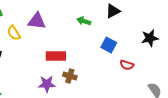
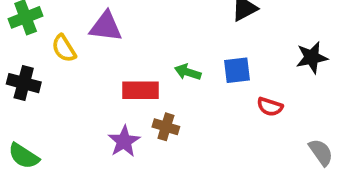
green arrow: (84, 21) -> (188, 72), moved
blue square: (109, 45) -> (237, 70), turned -35
purple star: (47, 84) -> (124, 141), turned -30

